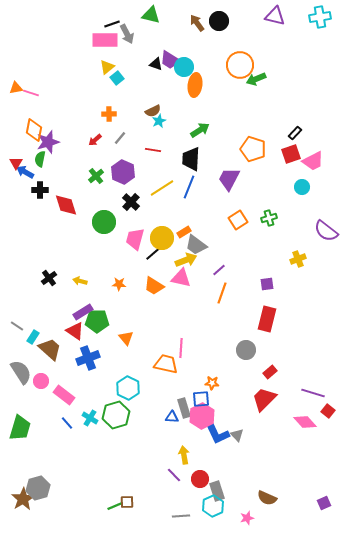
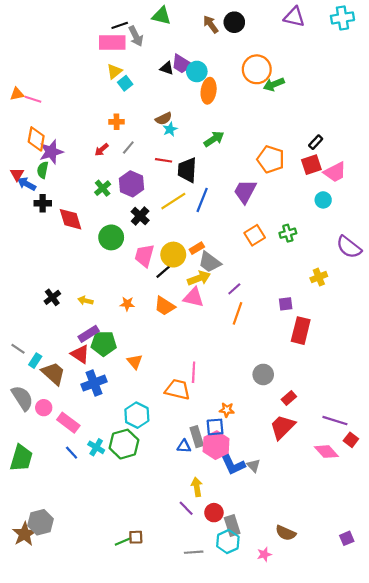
black trapezoid: (191, 159) -> (187, 170), moved
red rectangle: (267, 319) -> (301, 331), moved

